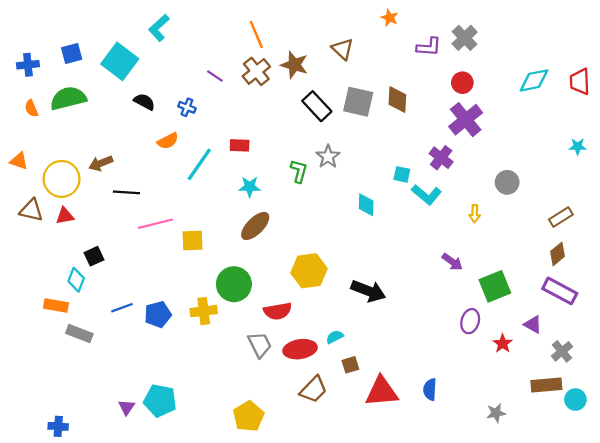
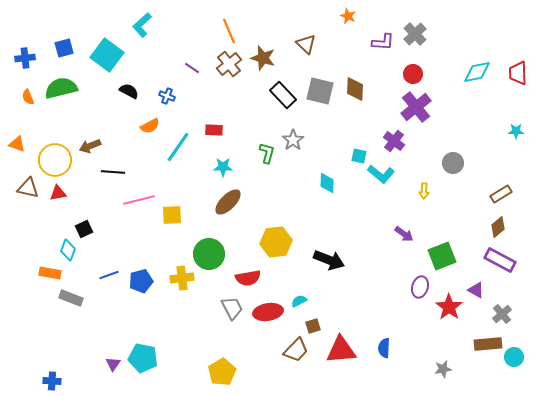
red star: (503, 344) -> (449, 307), size x1.5
brown trapezoid: (313, 389) -> (296, 350), moved

